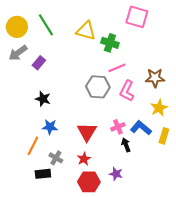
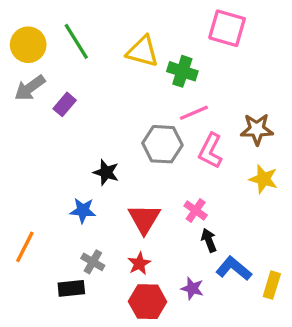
black star: (43, 99) -> (106, 172), moved
yellow star: (159, 108) -> (264, 179), turned -30
pink cross: (118, 127) -> (196, 210), turned -32
blue L-shape: (141, 128) -> (234, 268), moved
yellow rectangle: (164, 136) -> (272, 285), moved
orange line: (33, 146) -> (25, 247), moved

